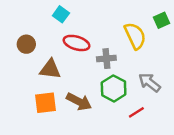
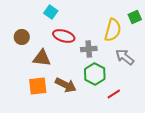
yellow semicircle: (135, 36) -> (113, 30), turned 40
gray arrow: (149, 82) -> (125, 57), moved

